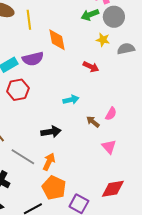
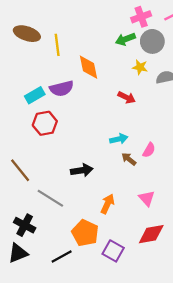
cyan arrow: (71, 100) -> (119, 139), moved
pink triangle: (109, 147) -> (147, 198), moved
orange arrow: (49, 162) -> (108, 204), moved

